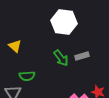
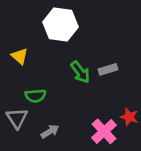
white hexagon: (64, 22) -> (60, 25), moved

